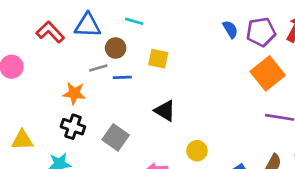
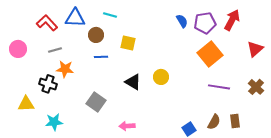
gray line: (98, 68) -> (55, 50), moved
black cross: (73, 127) -> (48, 84), moved
yellow circle: (197, 151) -> (161, 77), moved

